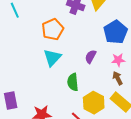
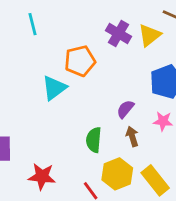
cyan triangle: (52, 58) -> (54, 88), moved
brown arrow: (118, 78) -> (132, 136), moved

